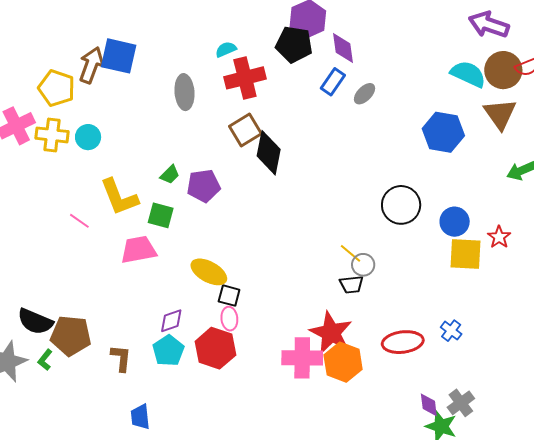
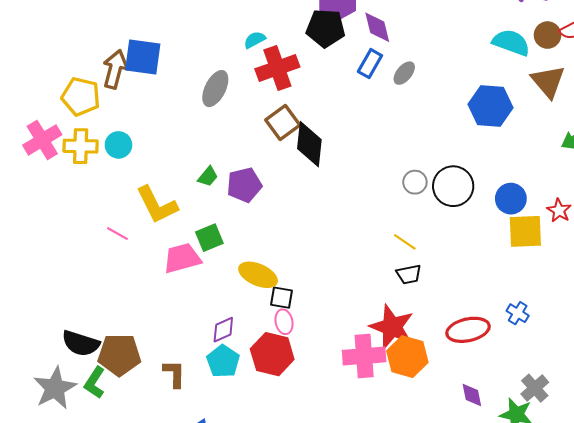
brown circle: (503, 70) -> (548, 35), size x0.7
gray ellipse: (184, 92) -> (215, 89), turned 36
green square: (161, 215) -> (209, 238), moved, turned -32
gray circle: (363, 265) -> (415, 182), moved
green L-shape: (45, 360) -> (95, 383), size x1.4
purple diamond: (429, 405) -> (472, 395), moved

